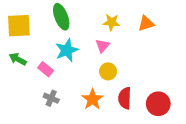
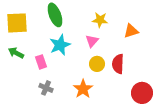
orange triangle: (146, 23) -> (131, 31), moved
pink rectangle: (46, 69) -> (41, 62), turned 32
red semicircle: (125, 98) -> (118, 64), moved

